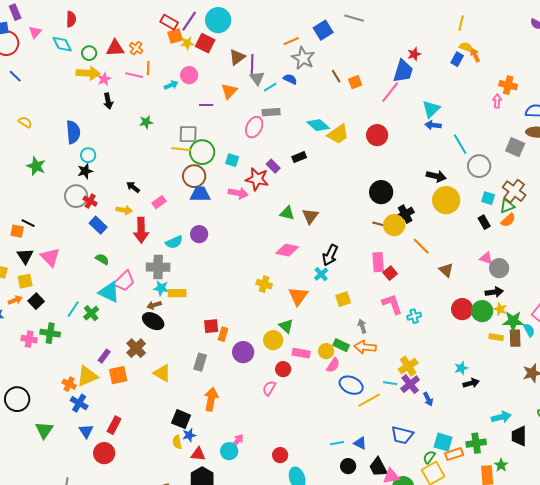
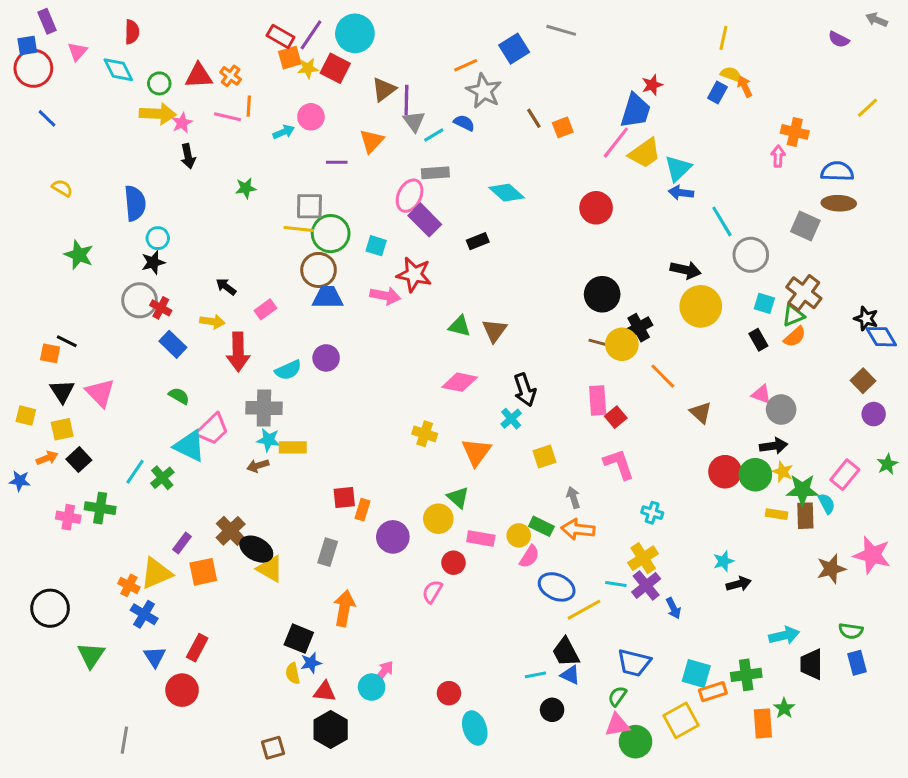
yellow trapezoid: (338, 134) -> (645, 153), moved
purple rectangle: (273, 166) -> (425, 220), moved, size x1.5
black arrow: (330, 255) -> (525, 390), turned -45
cyan cross: (414, 316) -> (652, 513), moved, turned 32
black ellipse: (153, 321) -> (256, 549), moved
green semicircle: (429, 457) -> (617, 696), moved
black trapezoid: (378, 467) -> (566, 652), moved

